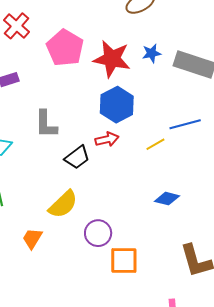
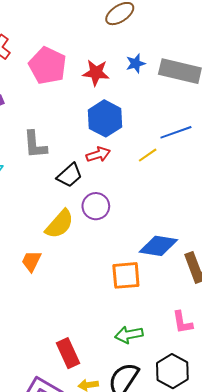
red star: (112, 59) -> (96, 73), size x0.7
blue diamond: (167, 199) -> (158, 246), moved, size x1.5
purple circle: (98, 233) -> (96, 206), moved

